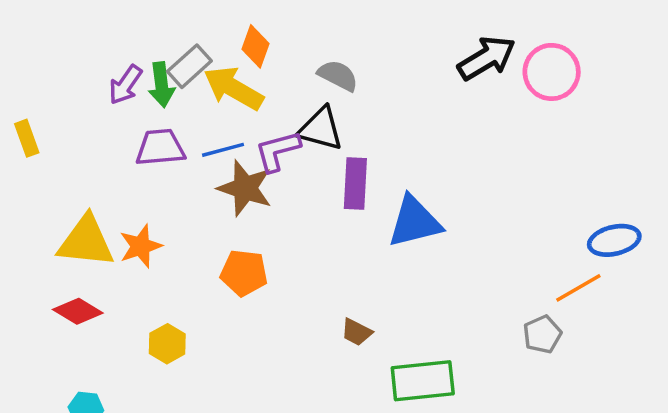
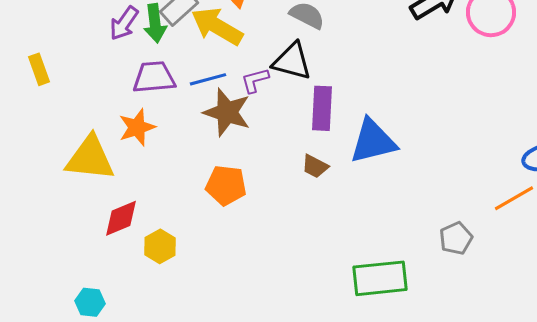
purple L-shape: (278, 151) -> (255, 80), size x0.7
orange star: (141, 246) -> (137, 127), moved
red diamond: (78, 311) -> (121, 218), moved, turned -54
brown trapezoid: (357, 332) -> (315, 166), moved
gray pentagon: (542, 334) -> (456, 238), moved

